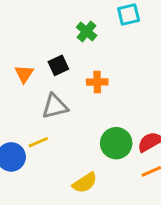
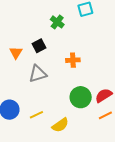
orange cross: (97, 82) -> (73, 60), moved
yellow line: (38, 142) -> (36, 115), moved

